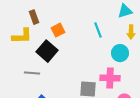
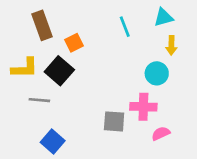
brown rectangle: (34, 17) -> (42, 25), size x1.5
cyan line: (98, 30) -> (125, 27), moved
yellow L-shape: (22, 36) -> (25, 68), moved

